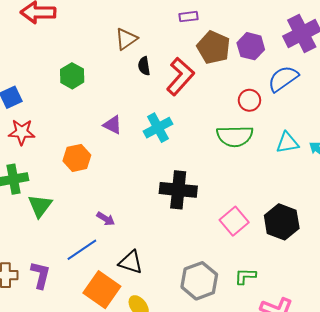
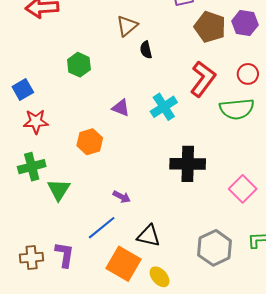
red L-shape: (180, 76) -> (203, 79), moved

